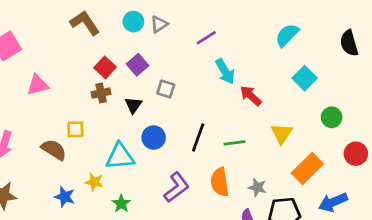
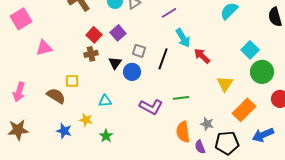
cyan square: (305, 78) -> (250, 50), moved
green circle: (332, 117) -> (262, 72), size x1.5
blue circle: (154, 138) -> (132, 72), moved
black line: (198, 138) -> (163, 59), moved
green line: (235, 143) -> (181, 98), moved
cyan triangle: (120, 156) -> (105, 101), size x0.6
orange semicircle: (220, 182) -> (183, 132), moved
purple L-shape: (177, 187) -> (151, 107), moved, turned 65

